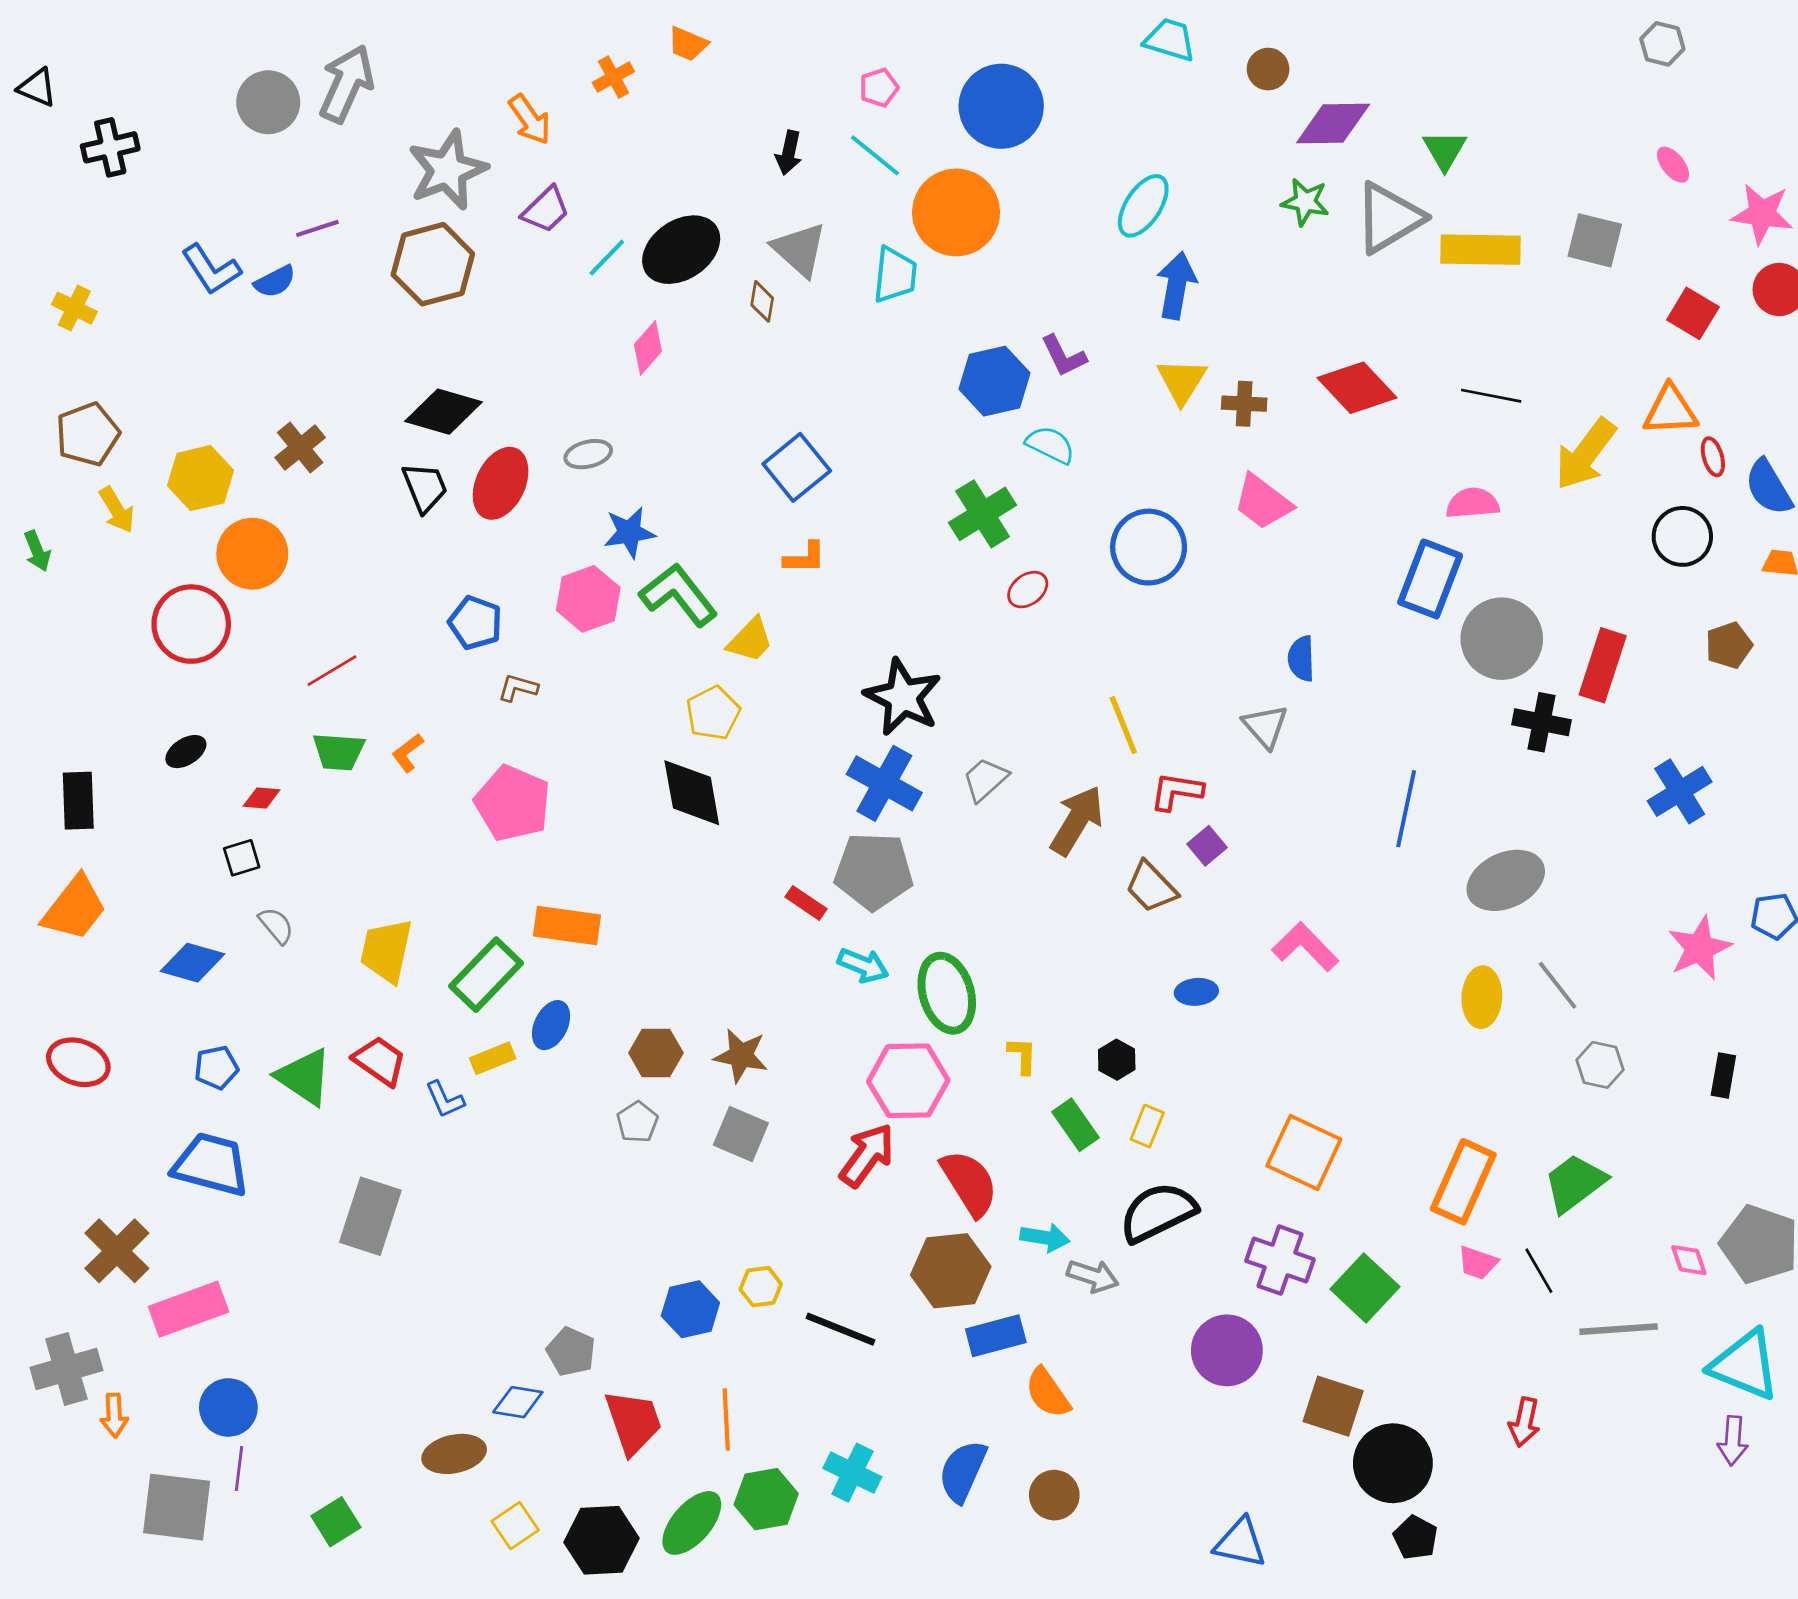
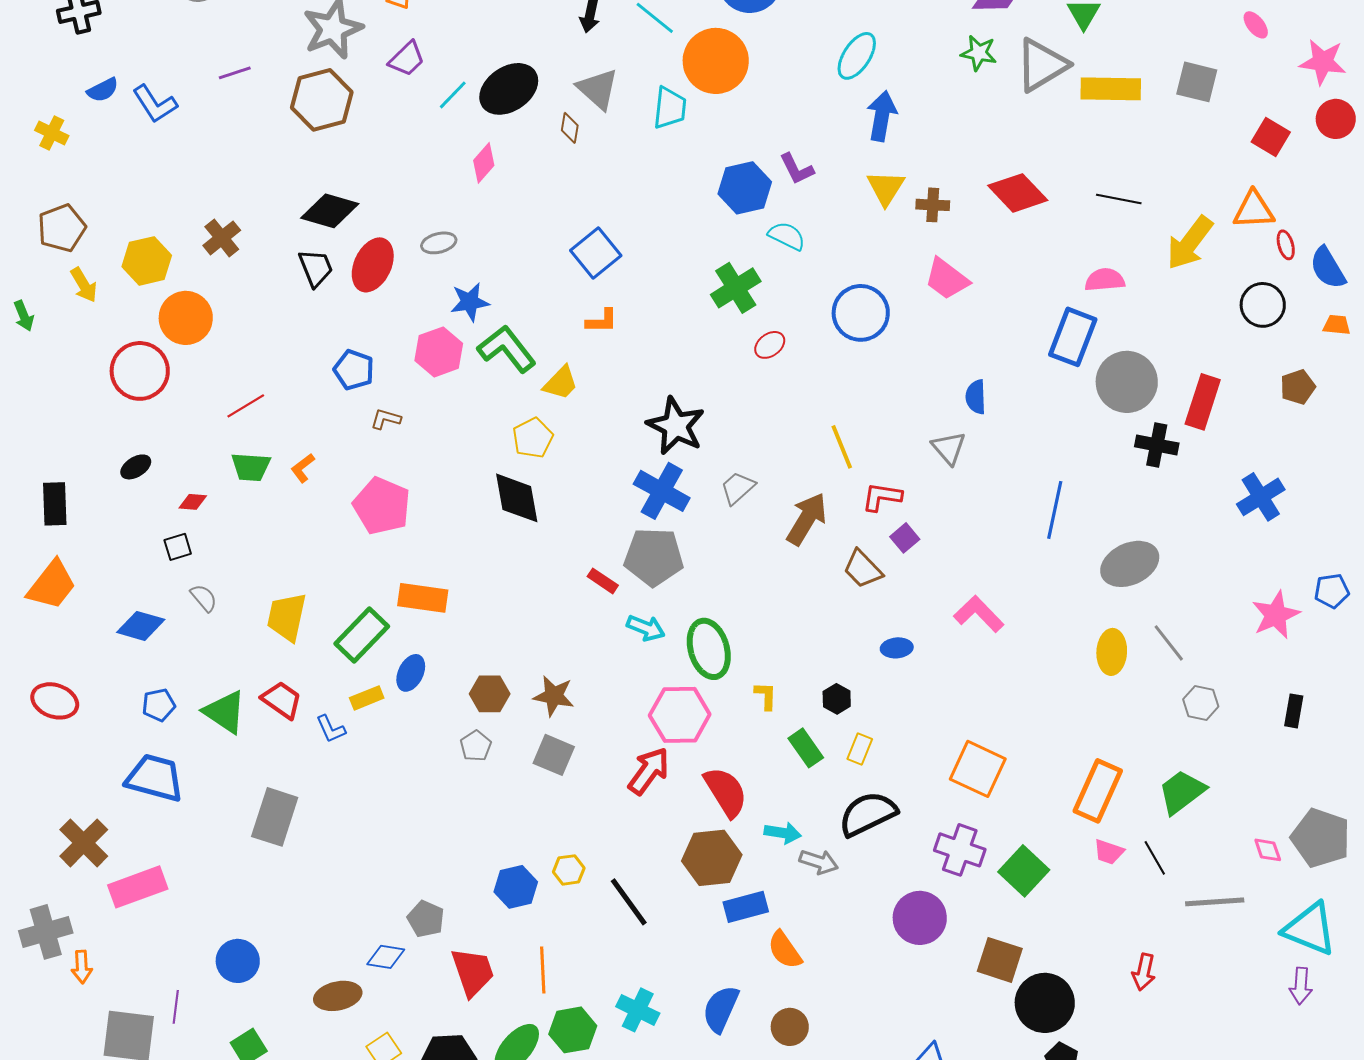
blue semicircle: (275, 281) -> (103, 90), moved
black line: (840, 1329) -> (629, 902), turned 32
blue circle: (228, 1407) -> (238, 961), moved

